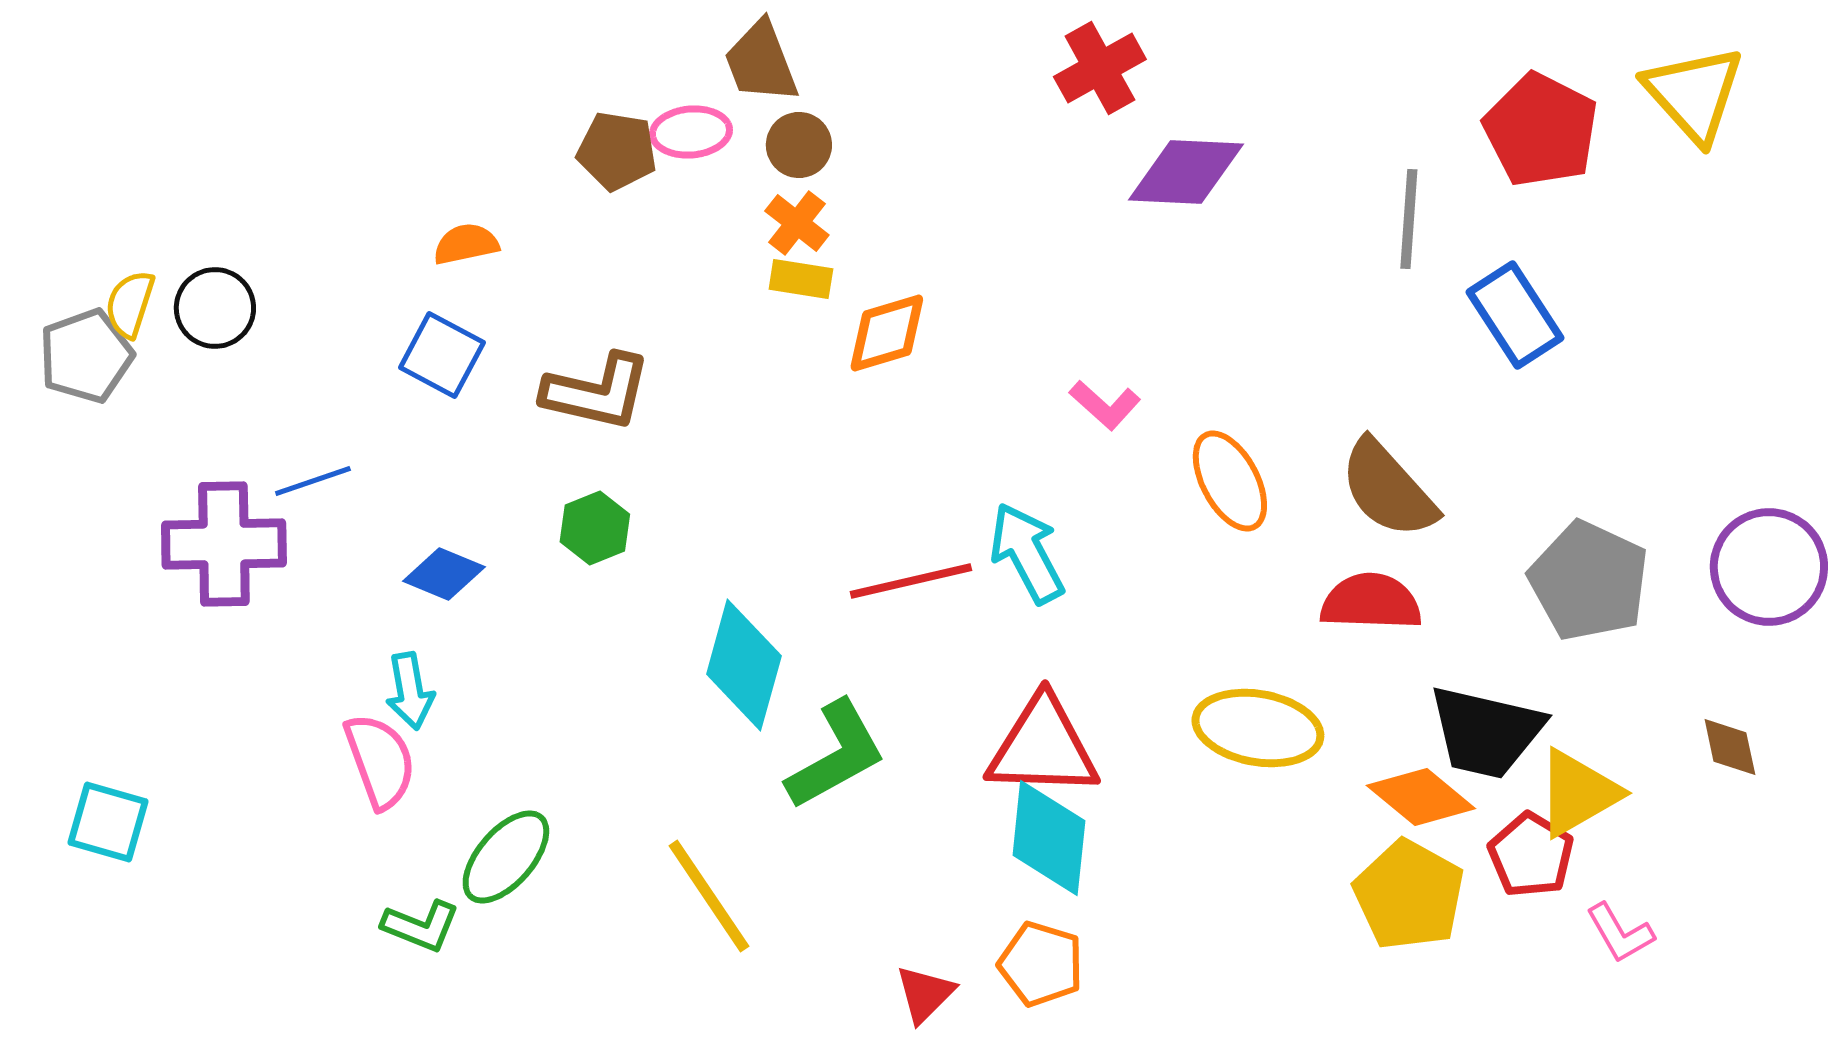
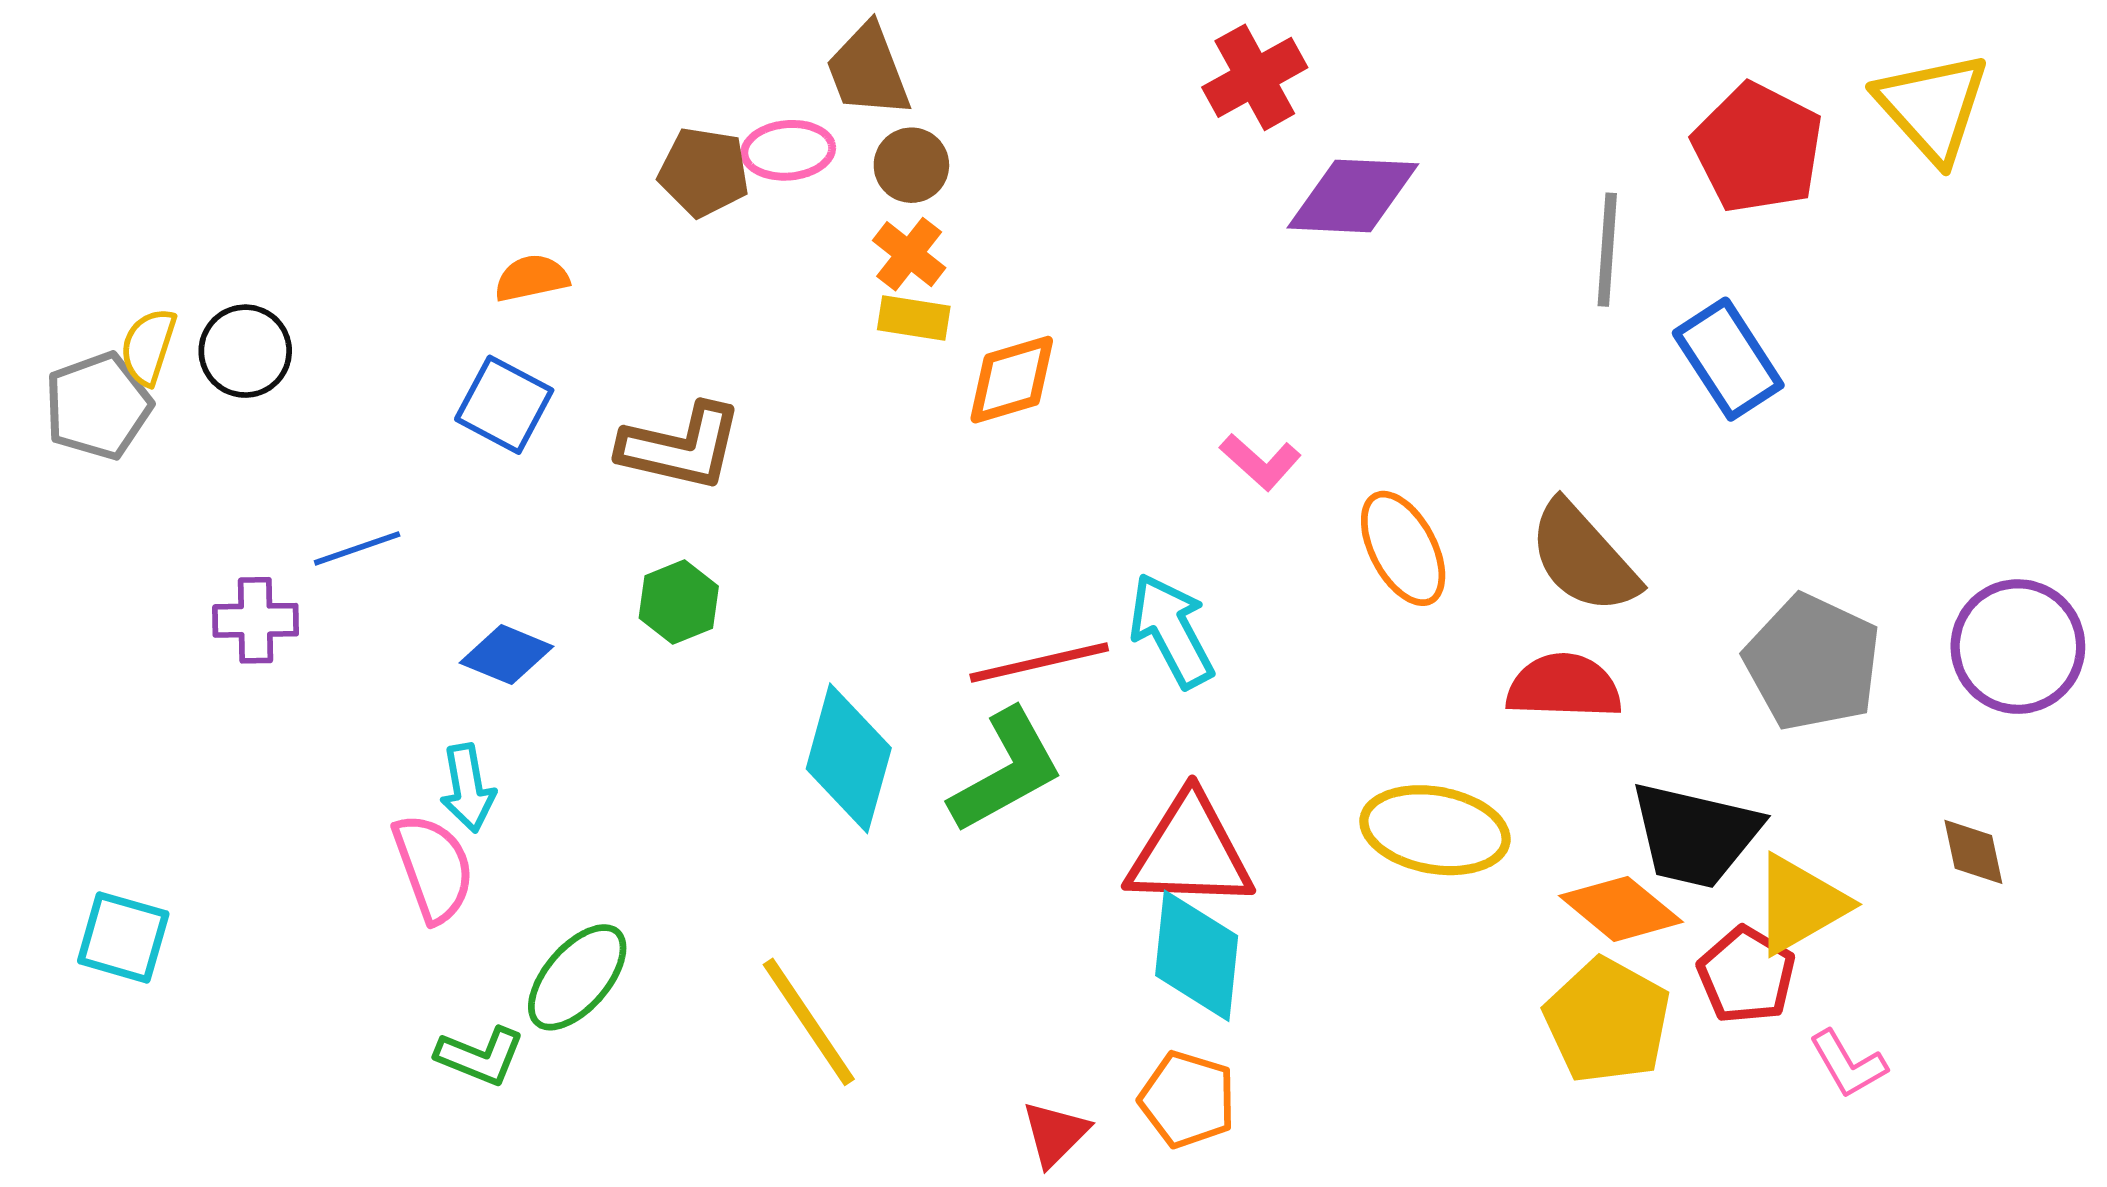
purple cross: (224, 544) -> (256, 620), size x0.6
green L-shape: (836, 755) -> (1006, 771), moved

